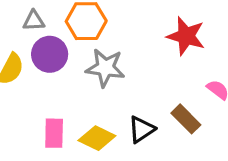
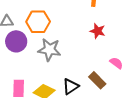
red star: (186, 36) -> (98, 31), size x0.7

